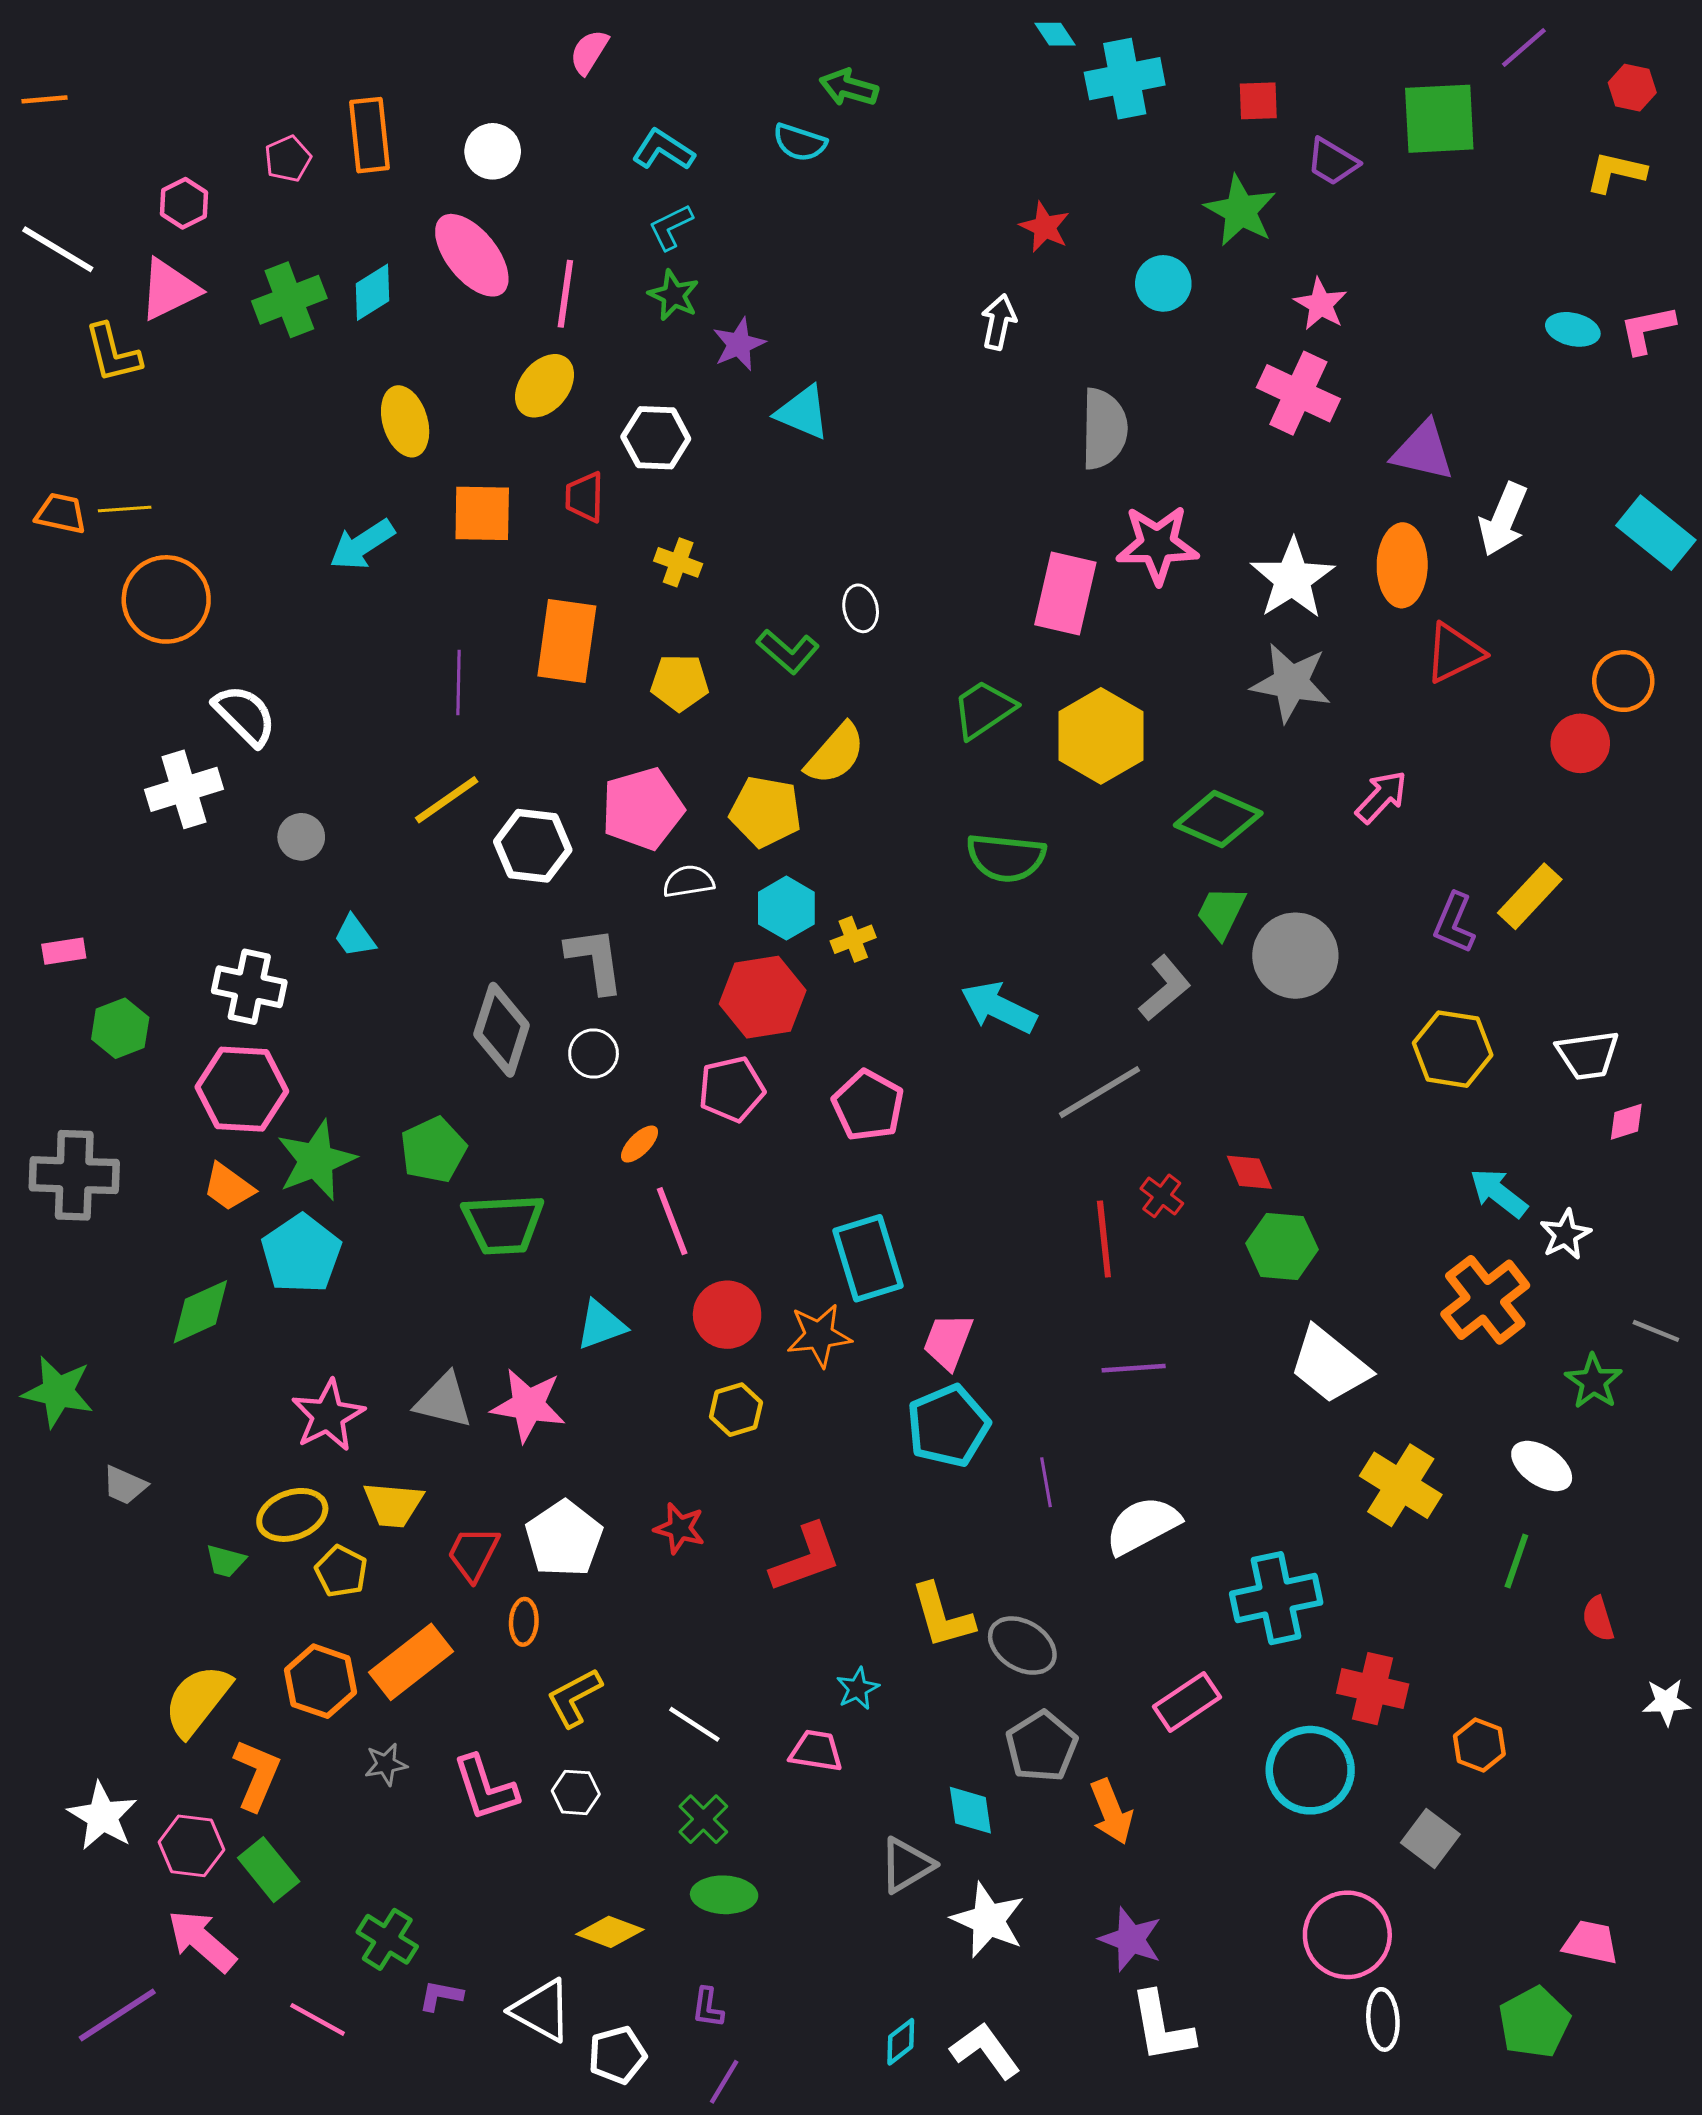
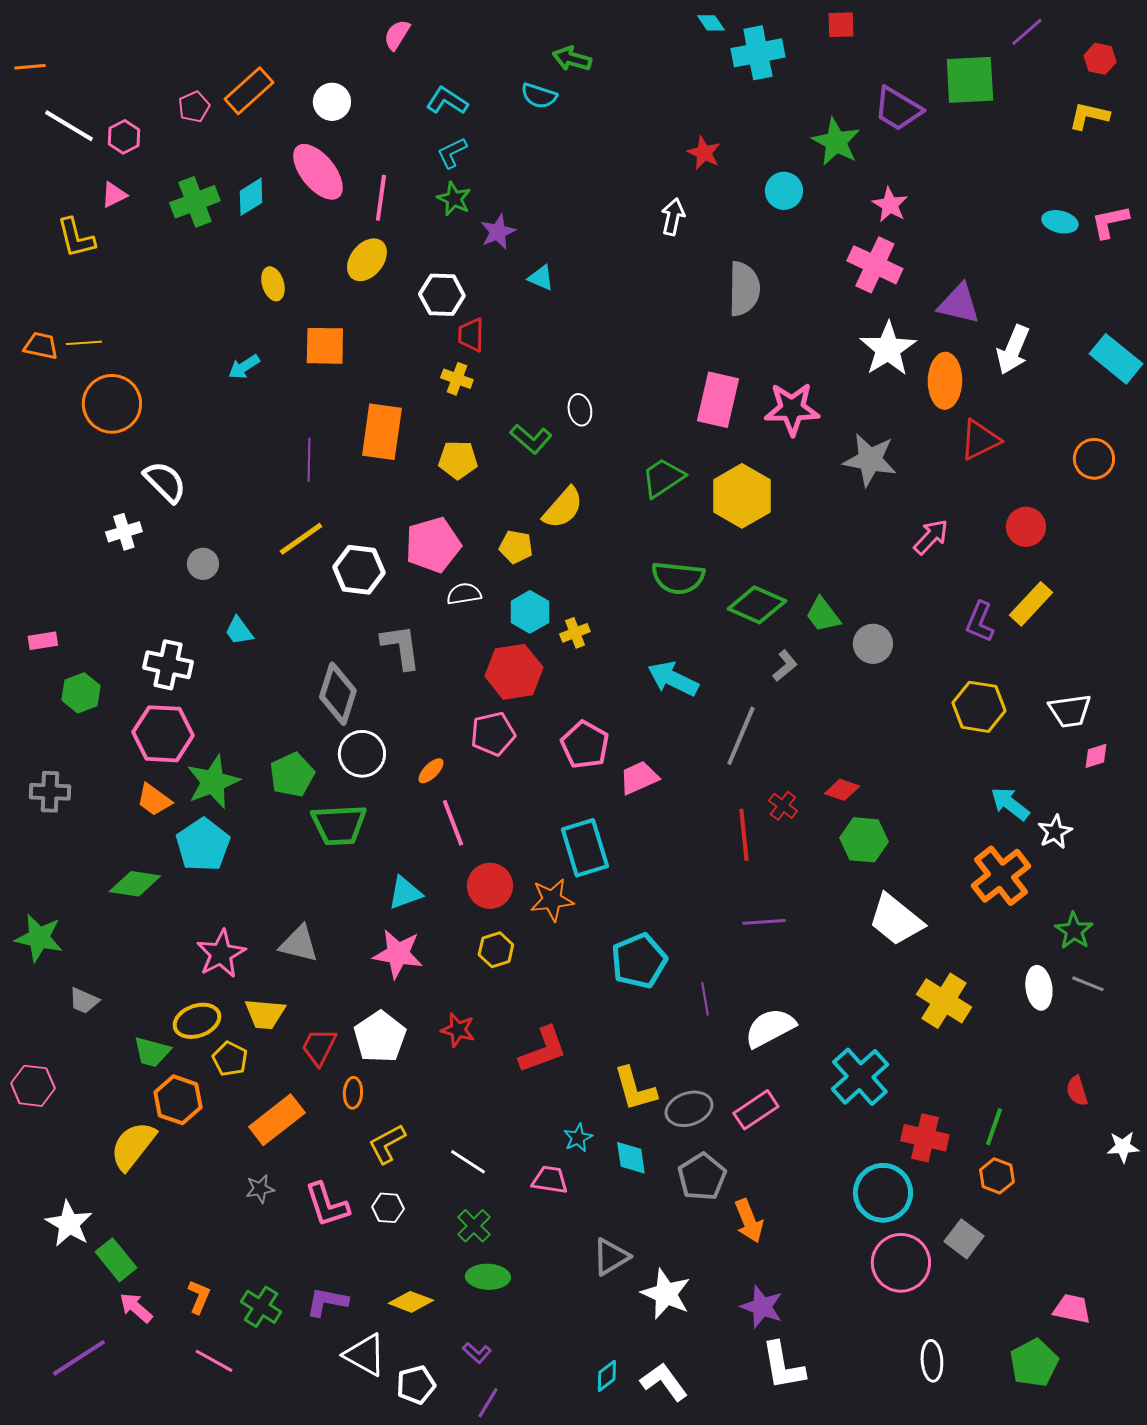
red square: (1258, 101) -> (841, 25), moved
orange rectangle: (369, 135) -> (249, 91), turned 54
purple trapezoid: (1332, 162) -> (898, 109), size x1.4
white line: (58, 249) -> (69, 126), moved
pink triangle: (169, 289) -> (114, 195), size x0.6
cyan triangle: (803, 412) -> (541, 278), size x0.7
yellow ellipse: (405, 421) -> (273, 284), size x0.7
red trapezoid: (585, 497) -> (471, 335), moved
cyan arrow: (362, 545) -> (244, 367), size x0.7
pink star: (1157, 545) -> (792, 409), moved
white star: (1292, 579) -> (888, 349), moved
red circle: (1580, 743) -> (1026, 527), moved
white cross: (184, 789) -> (124, 532), size x0.7
yellow pentagon: (766, 812) -> (516, 547), size x0.7
green diamond: (1218, 819) -> (757, 605), moved
green trapezoid: (1221, 913) -> (823, 615), turned -63
gray circle: (1295, 956) -> (873, 644), size x0.7
gray L-shape: (1165, 988) -> (785, 666), size x0.7
white circle: (594, 1053) -> (362, 754), moved, size x1.4
gray line: (1099, 1092) -> (741, 736), turned -36
red diamond: (1249, 1172) -> (842, 790), turned -48
gray cross: (74, 1175) -> (50, 792), size x0.7
green diamond: (200, 1312) -> (135, 884), turned 33
gray line: (1656, 1331) -> (1088, 984), moved
pink trapezoid: (948, 1341) -> (639, 778), moved, turned 45
pink star: (528, 1405) -> (398, 954), moved
white ellipse: (1542, 1466) -> (1039, 988), turned 48
green trapezoid: (226, 1561) -> (152, 1052), size x1.4
green line: (1516, 1561) -> (994, 1127), moved
cyan cross: (1276, 1598) -> (860, 1077), turned -30
gray ellipse: (1022, 1646) -> (689, 1109), turned -51
orange hexagon: (320, 1681) -> (178, 1100), moved
pink rectangle: (1187, 1702) -> (756, 1110), moved
orange L-shape: (257, 1775) -> (199, 1297), moved, size x0.7
cyan diamond: (970, 1810) -> (631, 1158), moved
pink hexagon: (191, 1846) -> (33, 1086), moved
green rectangle: (269, 1870) -> (116, 1260), moved
pink circle: (1347, 1935) -> (901, 1263), moved
pink arrow: (202, 1941) -> (136, 1308), size x0.7
purple L-shape: (441, 1996) -> (327, 1302), moved, size x1.4
purple L-shape: (708, 2008) -> (477, 1353), turned -56

